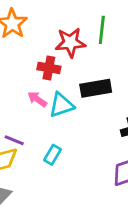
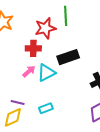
pink arrow: (37, 99) -> (29, 71), turned 112
cyan rectangle: (53, 155) -> (46, 108), turned 48

